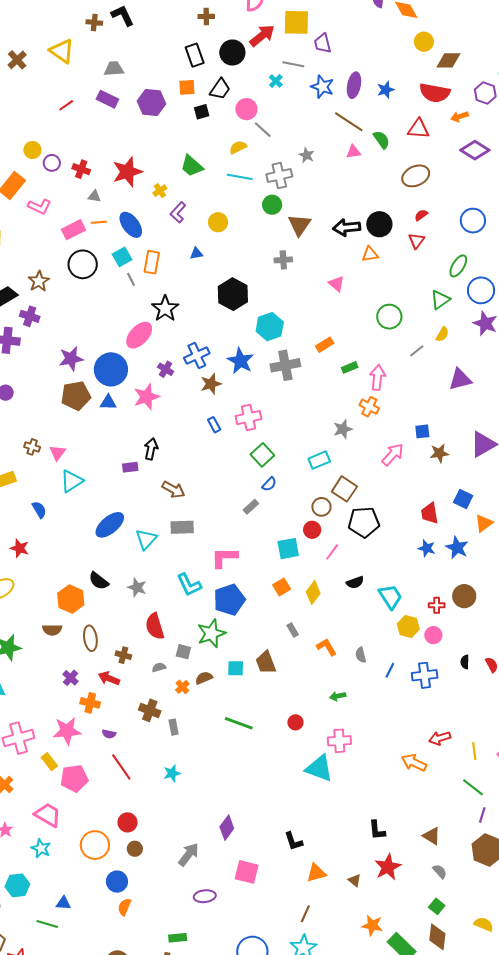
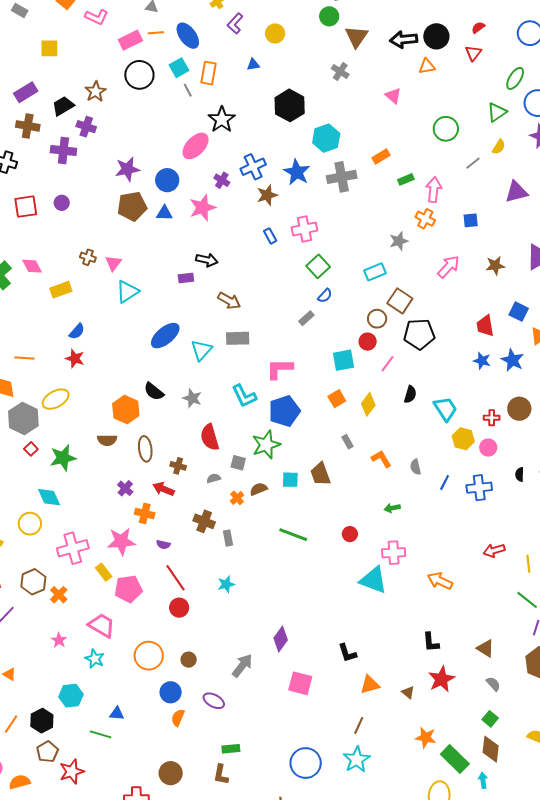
gray cross: (283, 260) -> (340, 72), turned 36
blue circle: (111, 369) -> (167, 180), size x0.7
blue square: (422, 431) -> (471, 220), moved
black arrow: (151, 449) -> (207, 260), turned 90
blue semicircle: (39, 510) -> (77, 331), moved, turned 72
black semicircle: (355, 582) -> (410, 394), turned -54
orange arrow: (414, 763) -> (440, 581), moved
red circle: (128, 822) -> (179, 608), moved
purple ellipse: (205, 896) -> (214, 701), moved, turned 35

